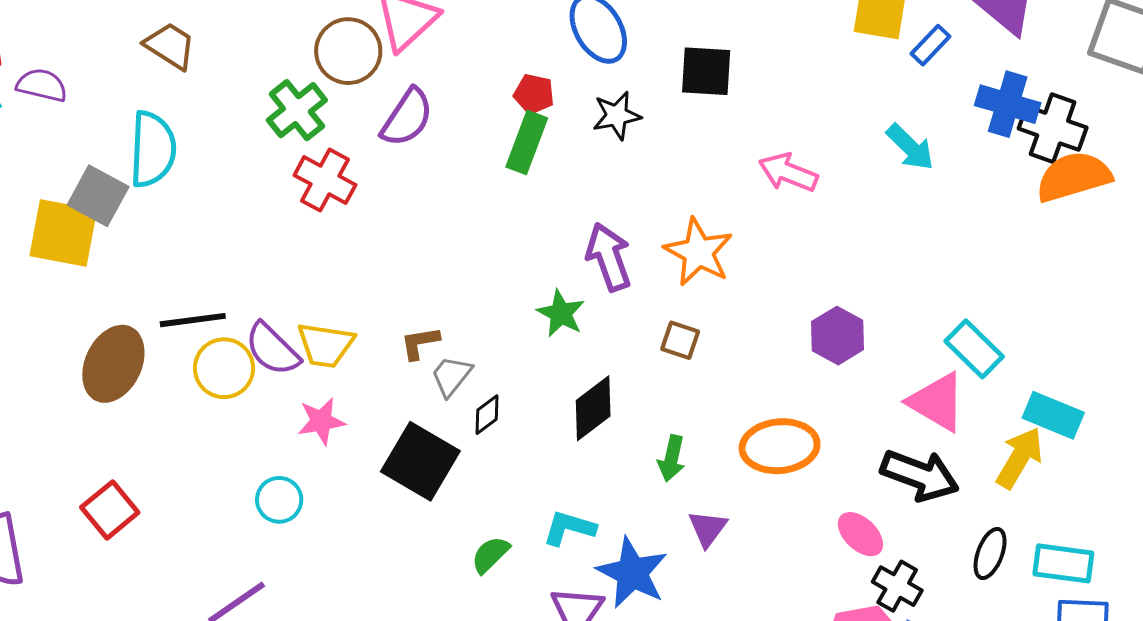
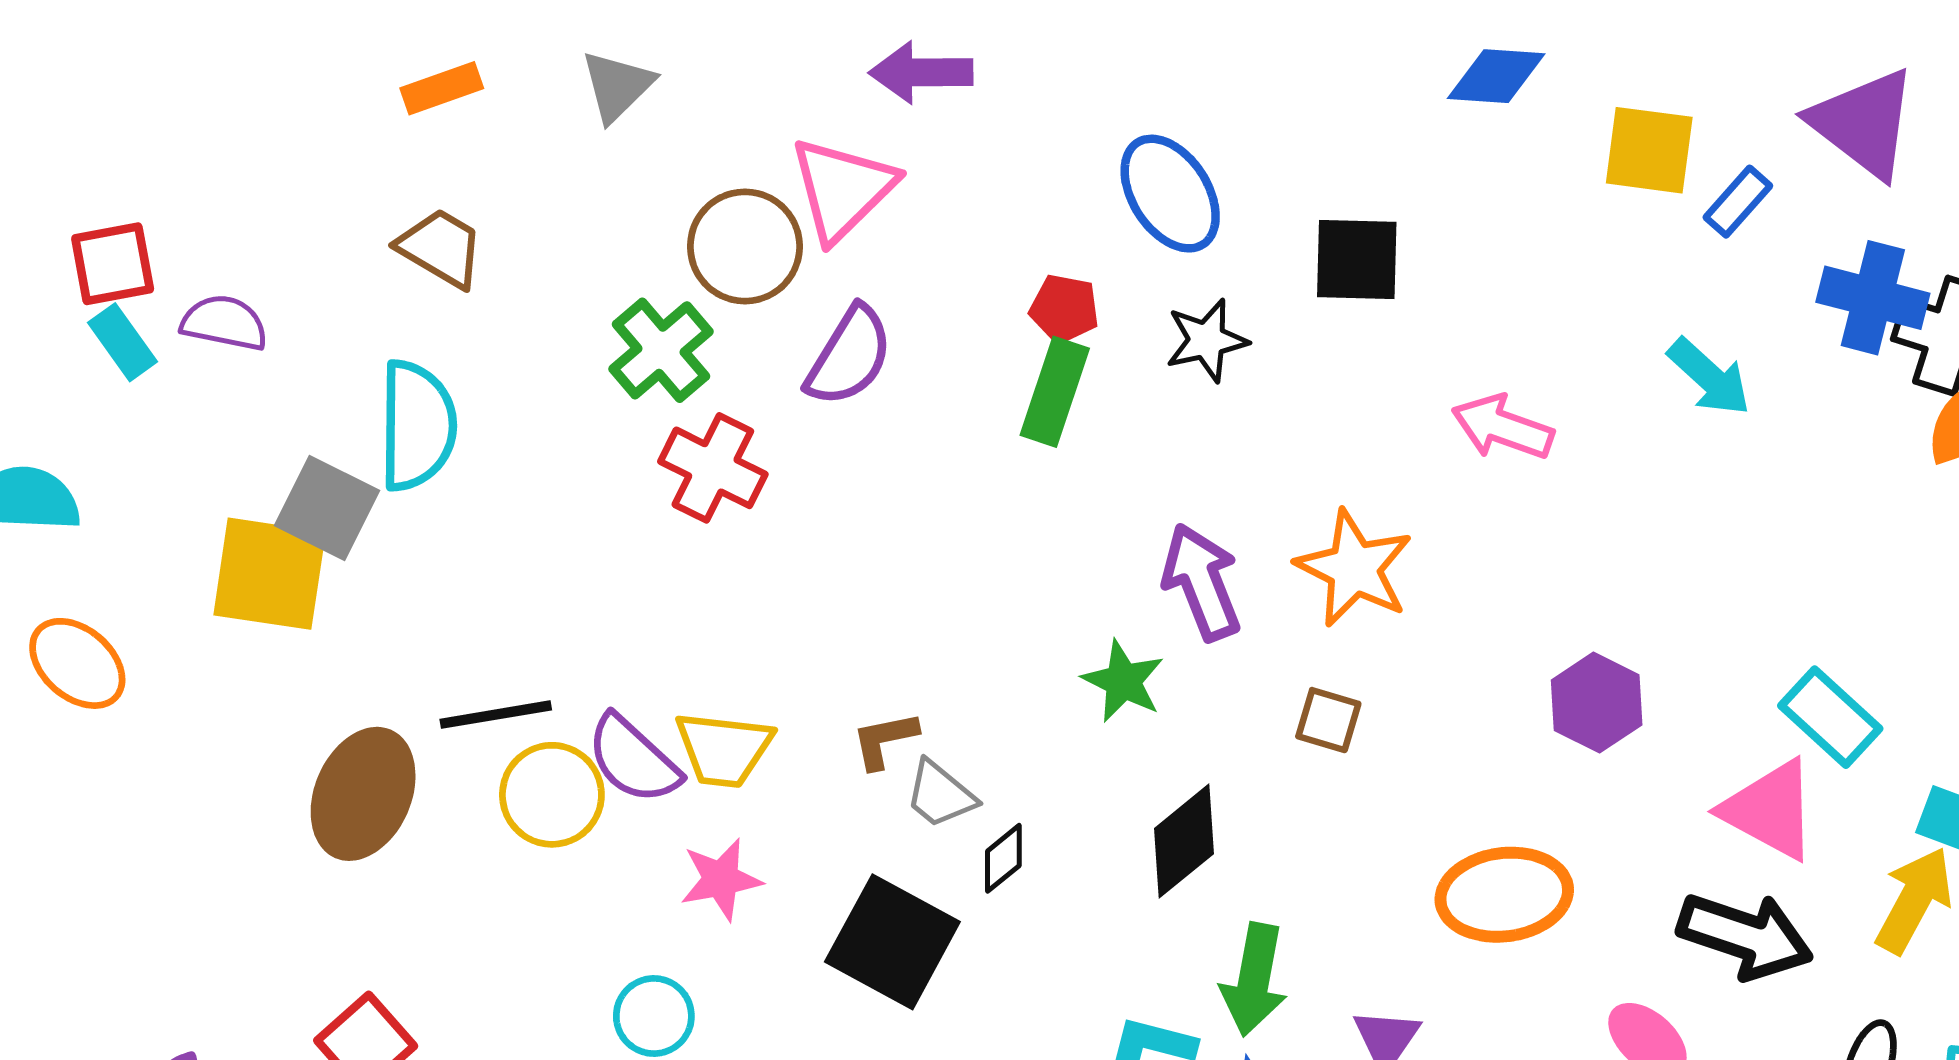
gray trapezoid: (451, 376) -> (940, 794), turned -87
green arrow: (672, 458) -> (1254, 980), moved, size x1.4

